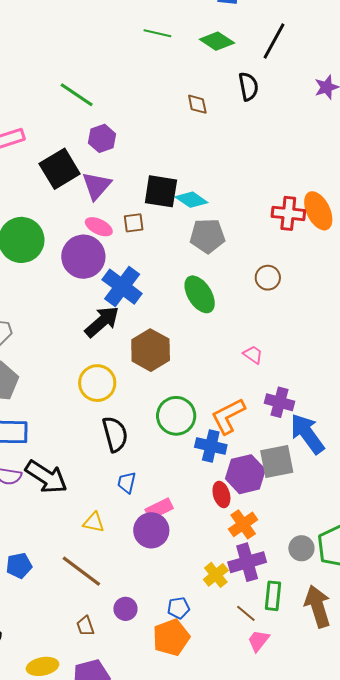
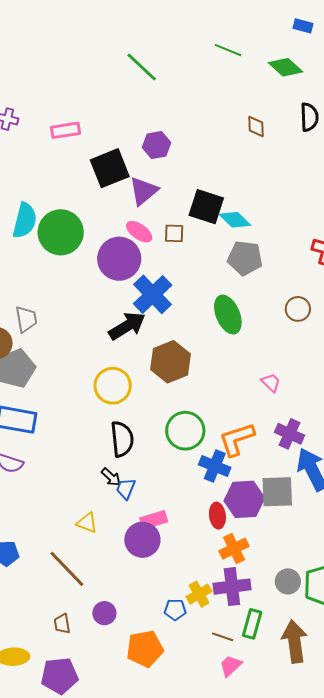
green line: (77, 95) -> (142, 67), moved
black arrow: (46, 477) -> (111, 477), moved, size x0.5
blue pentagon: (179, 608) -> (175, 610), moved
brown line: (246, 613) -> (223, 637), turned -30

